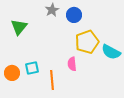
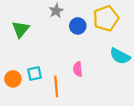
blue circle: (74, 15) -> (78, 26), moved
yellow pentagon: (87, 42) -> (106, 18), moved

